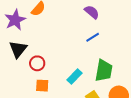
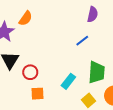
purple semicircle: (92, 12) -> (93, 14), moved, turned 70

